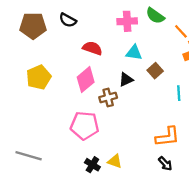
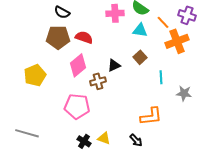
brown pentagon: (33, 26) -> (58, 37), moved
cyan triangle: (134, 53) -> (140, 30), moved
yellow pentagon: (39, 77) -> (35, 75), moved
black arrow: (165, 164) -> (136, 140), moved

